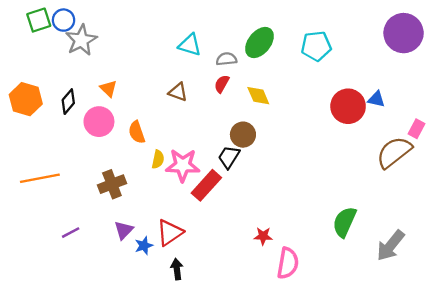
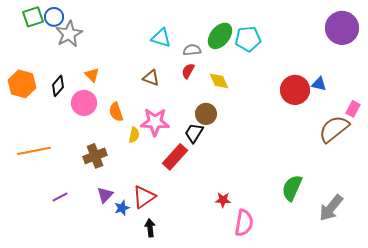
cyan pentagon: (316, 46) -> (248, 39), moved
pink star: (183, 165) -> (155, 122), moved

